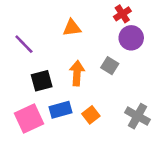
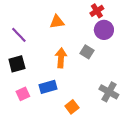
black square: (42, 81) -> (17, 64), moved
orange square: (91, 115) -> (72, 107), moved
pink square: (29, 119) -> (23, 94), size x0.6

